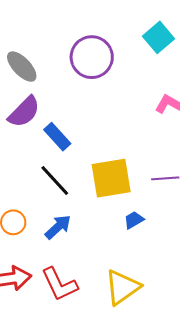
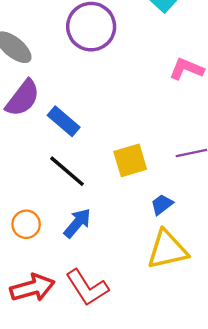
yellow square: (111, 178) -> (130, 160), size x0.7
yellow triangle: (122, 287) -> (167, 250), moved, turned 30

